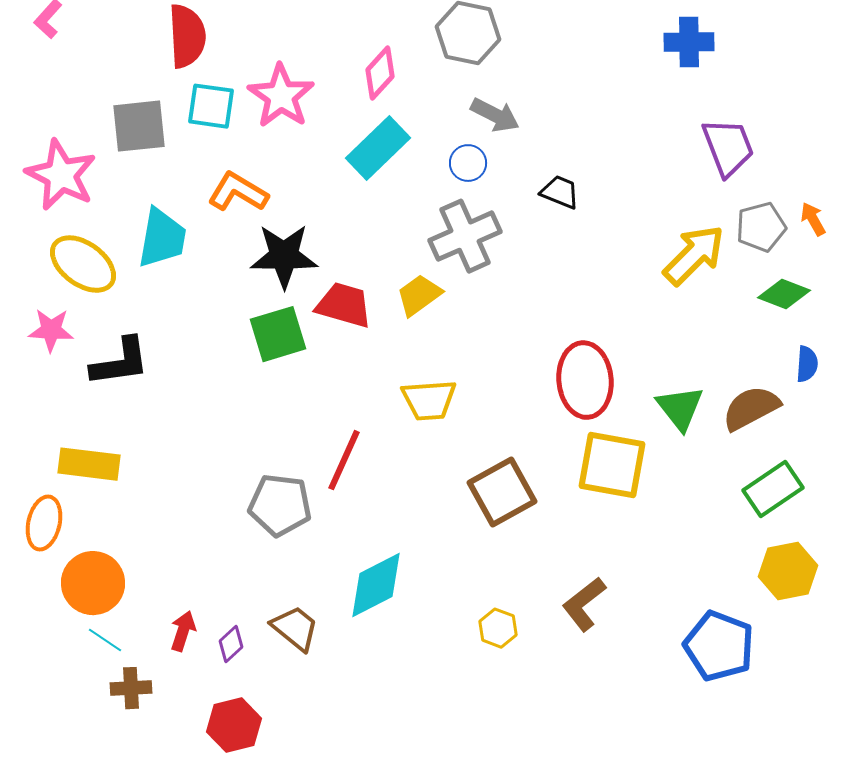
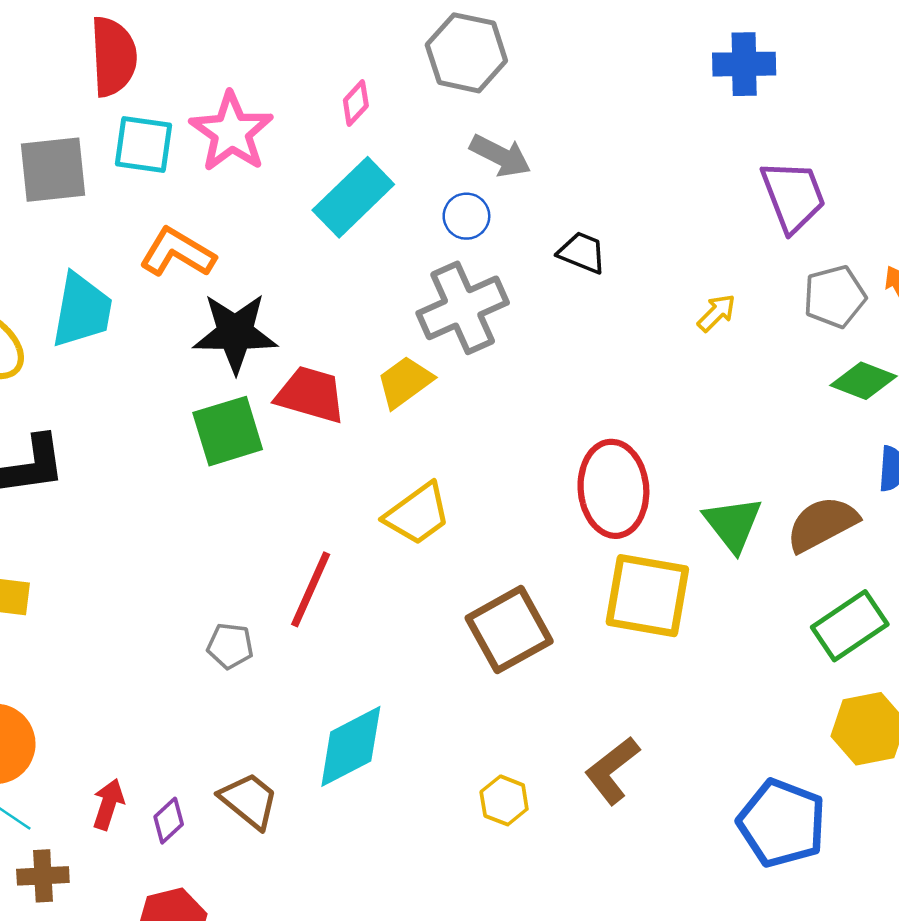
pink diamond: (380, 73) -> (356, 103), size x0.7
yellow arrow: (694, 255) -> (716, 313), moved, size x0.5
yellow trapezoid: (429, 400) -> (417, 514), turned -32
gray pentagon: (280, 505) -> (230, 646), size x0.6

